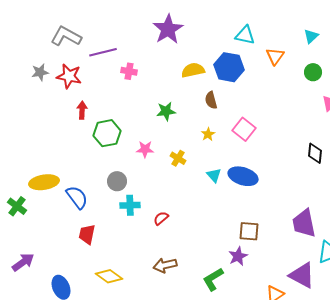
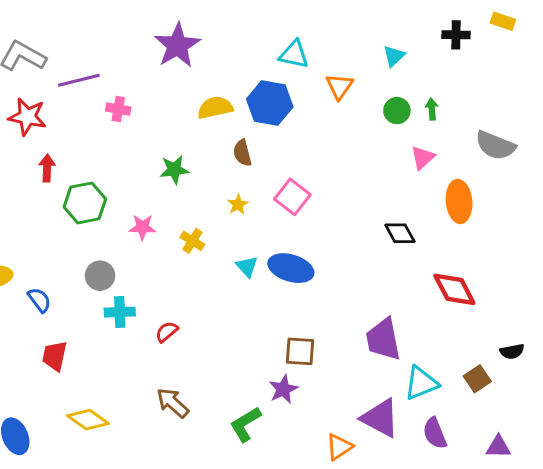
black diamond: (315, 153) -> (400, 233), turned -35
blue semicircle: (77, 197) -> (39, 300), size x0.7
brown arrow: (165, 265) -> (173, 403), turned 55

